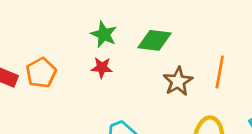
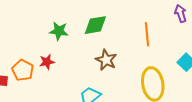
red star: (102, 68) -> (47, 62), moved
brown star: (178, 81) -> (106, 60), moved

